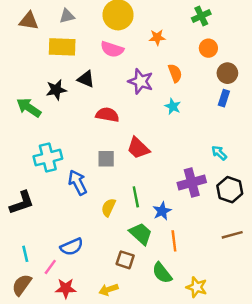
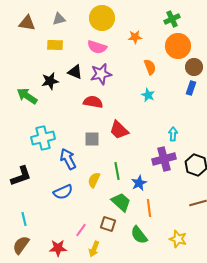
yellow rectangle: (62, 47) -> (55, 45), size x0.7
orange circle: (208, 48) -> (178, 46), size x1.6
purple star: (141, 81) -> (101, 74), moved, turned -30
cyan arrow: (219, 153) -> (173, 134), moved, turned 48
blue semicircle: (72, 247) -> (63, 192), moved
pink line: (50, 267) -> (81, 230), moved
yellow star: (197, 287) -> (178, 239), moved
yellow arrow: (109, 290) -> (94, 249), turned -49

